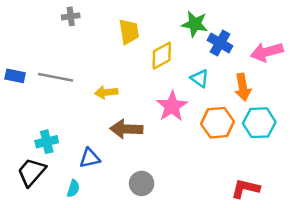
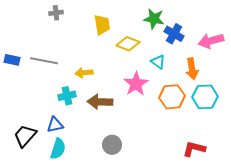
yellow diamond: (162, 56) -> (128, 44), turned 50
cyan cross: (47, 142) -> (67, 96), moved
blue triangle: (90, 158) -> (55, 125), moved
cyan semicircle: (73, 188) -> (58, 149), size x1.5

